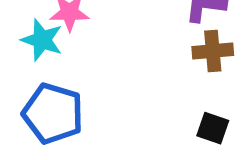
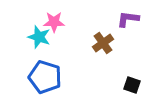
brown cross: (213, 51) -> (103, 43), moved, turned -30

